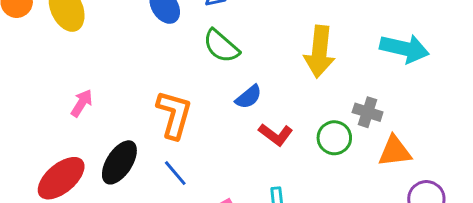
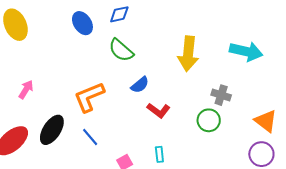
orange L-shape: (174, 114) -> (89, 97), turned -128
green circle: (334, 138) -> (209, 120), moved
orange triangle: (395, 151) -> (266, 121), moved, turned 45

